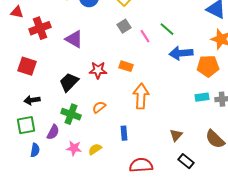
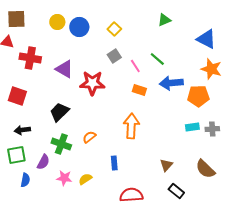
red cross: (40, 28) -> (30, 58), turned 30
orange rectangle: (126, 66) -> (139, 90), moved
red star: (98, 70) -> (92, 83), moved, size x1.4

